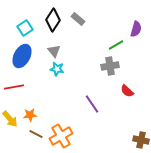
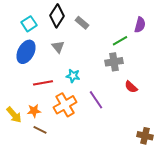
gray rectangle: (78, 19) -> (82, 23), moved
cyan star: (57, 69) -> (73, 76), moved
red line: (14, 87) -> (43, 83), moved
orange cross: (61, 136) -> (65, 105), moved

